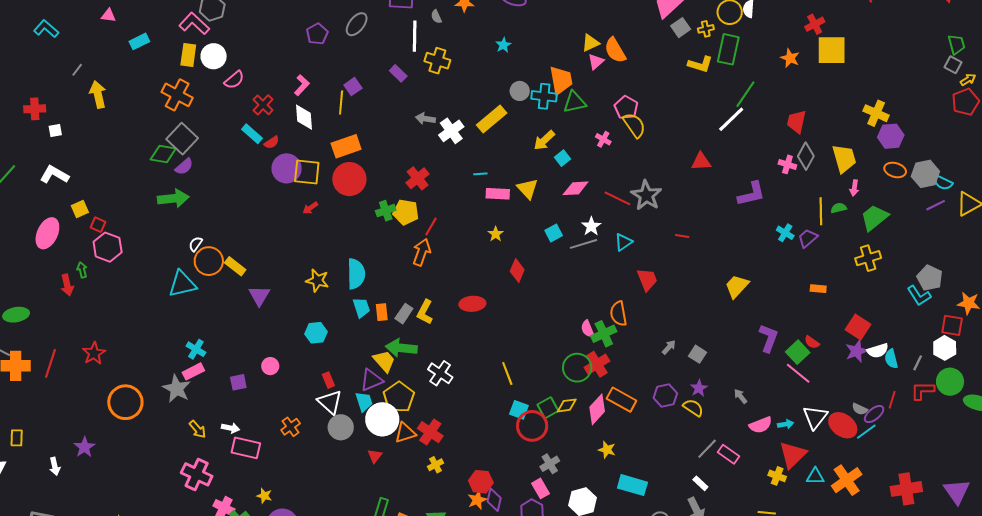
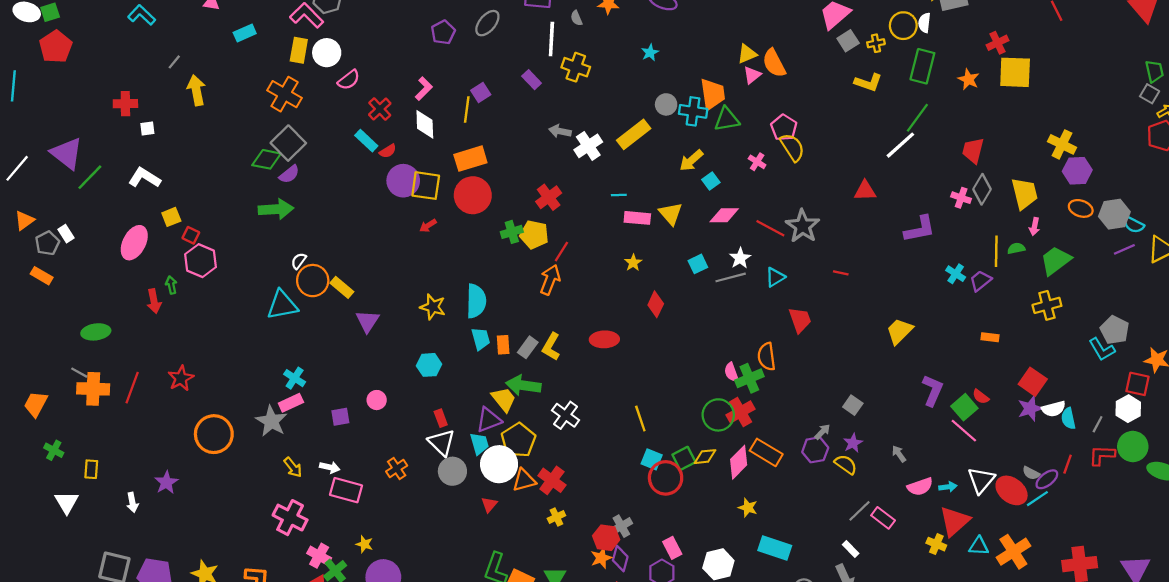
green rectangle: (728, 49) -> (922, 66), moved
gray arrow: (669, 347) -> (822, 432), moved
gray cross: (550, 464) -> (621, 526), moved

